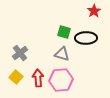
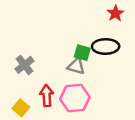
green square: (64, 32) -> (82, 53), moved
yellow square: (16, 77) -> (21, 108), moved

